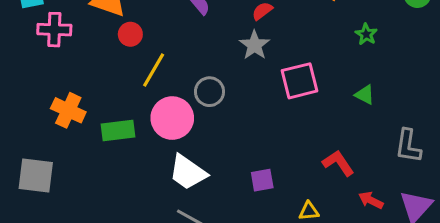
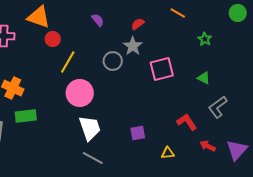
gray circle: (209, 92) -> (113, 61), moved
green rectangle: (118, 130) -> (26, 116), moved
gray L-shape: (408, 146) -> (218, 107), moved, turned 45
white trapezoid: (188, 172) -> (90, 128), turned -144

